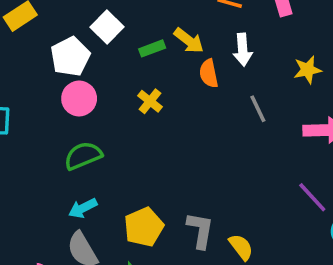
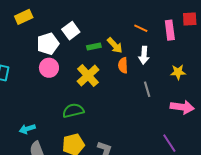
yellow cross: (150, 101) -> (88, 76), size x1.6
green semicircle: (83, 156) -> (73, 111), moved
cyan arrow: (83, 208) -> (27, 129), moved

